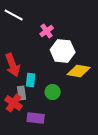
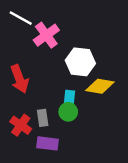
pink cross: (47, 31) -> (46, 35), moved, size x1.5
cyan rectangle: (31, 80) -> (69, 98), moved
gray rectangle: (22, 93) -> (43, 118), moved

